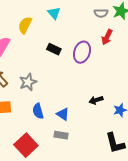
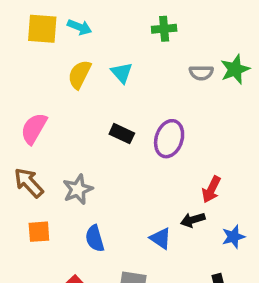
yellow semicircle: (25, 25) -> (79, 74), moved
red arrow: (107, 37) -> (211, 189), moved
blue triangle: (63, 114) -> (161, 238), moved

